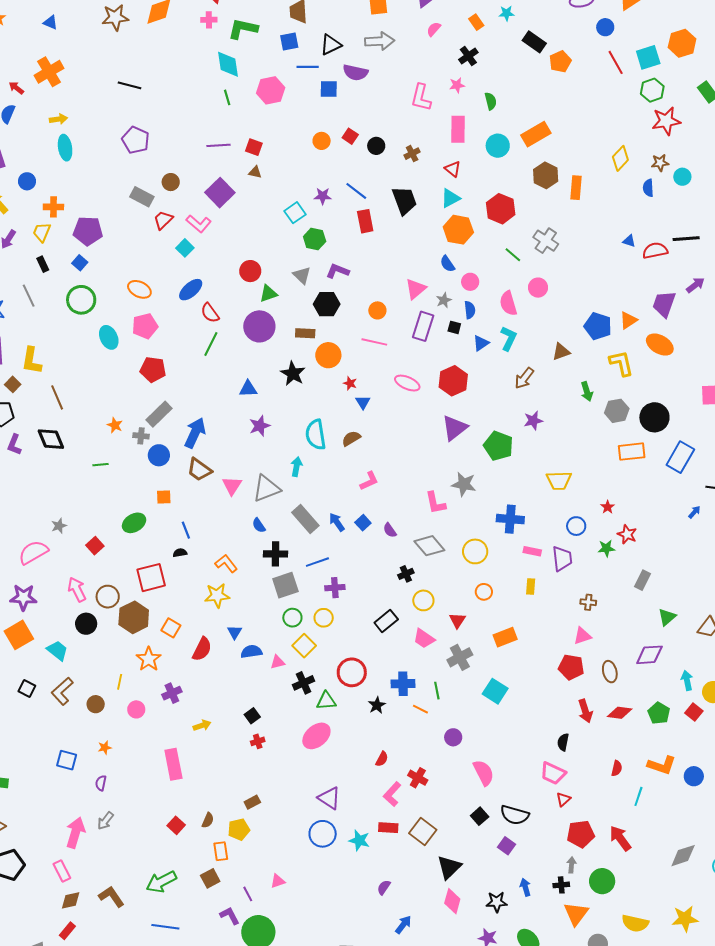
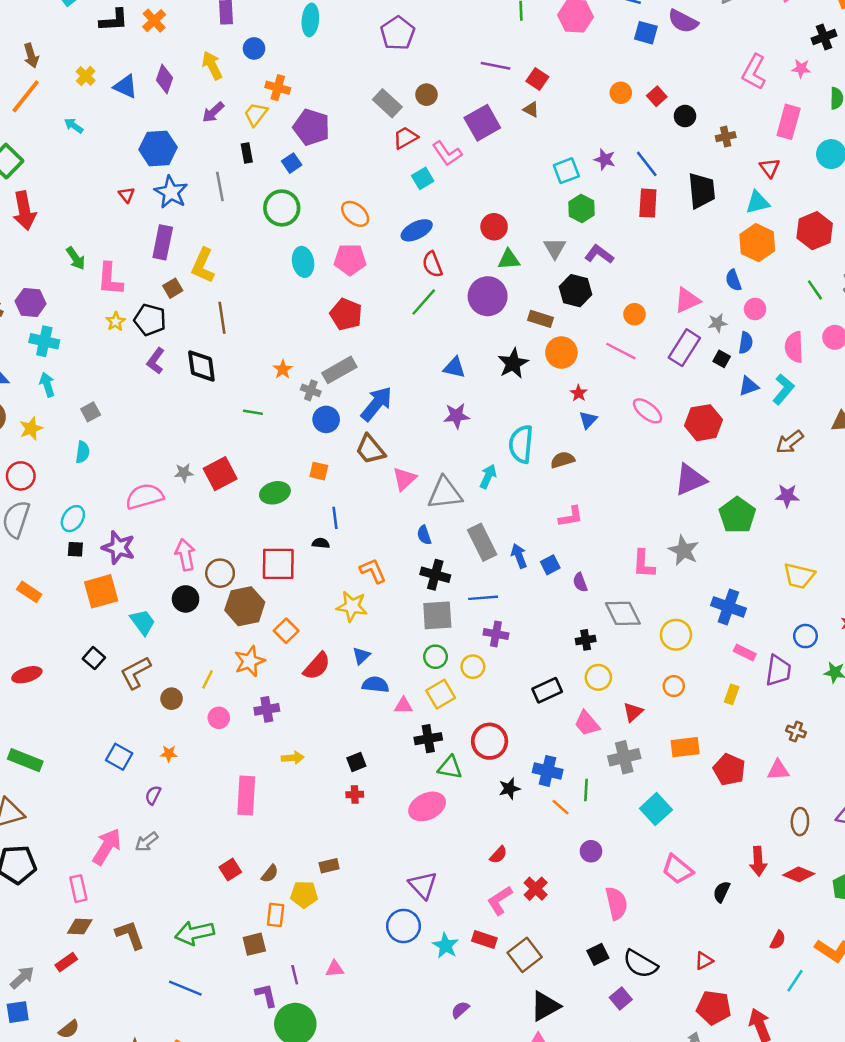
red square: (95, 546) -> (220, 474), moved, size x1.5
red pentagon: (571, 667) -> (729, 770), moved
pink trapezoid: (553, 773) -> (677, 869), moved

